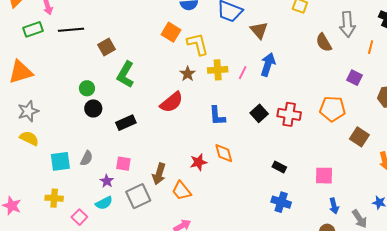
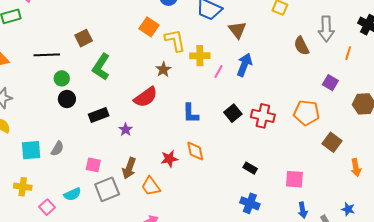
black line: (71, 30) -> (47, 55), moved
yellow cross: (218, 70) -> (200, 56), moved
pink square: (123, 164) -> (93, 165), moved
purple star: (107, 181) -> (126, 130), moved

